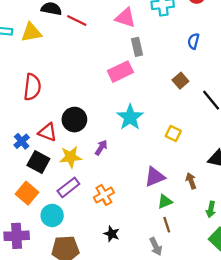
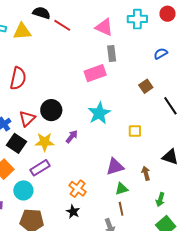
blue semicircle: (193, 41) -> (161, 54), turned 40
red triangle: (48, 132) -> (27, 119), turned 48
yellow square: (173, 133) -> (135, 131), turned -32
orange cross: (104, 195) -> (78, 189), moved, turned -30

